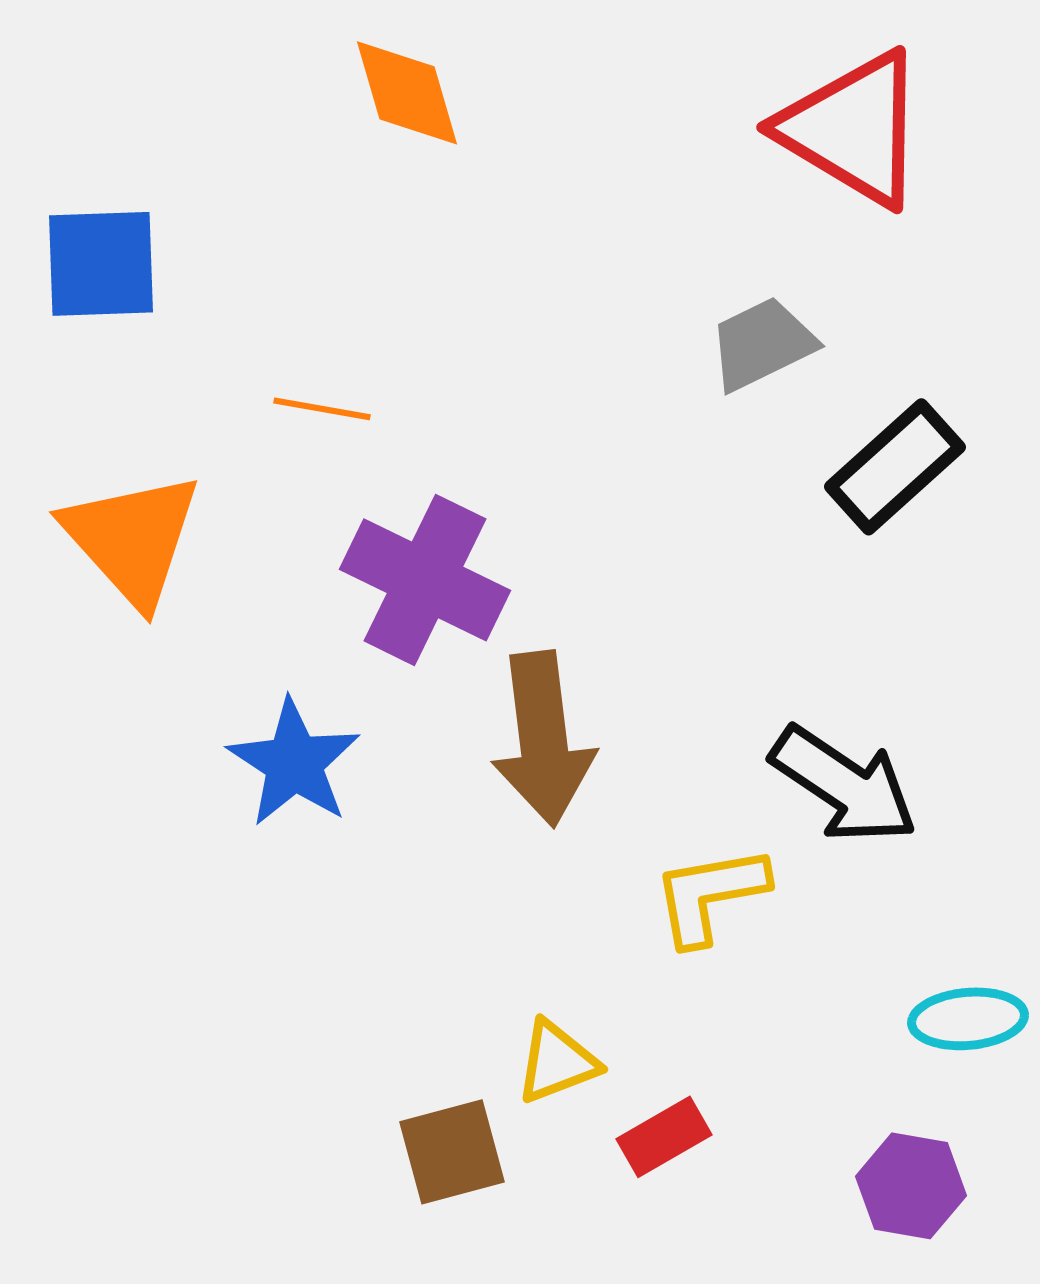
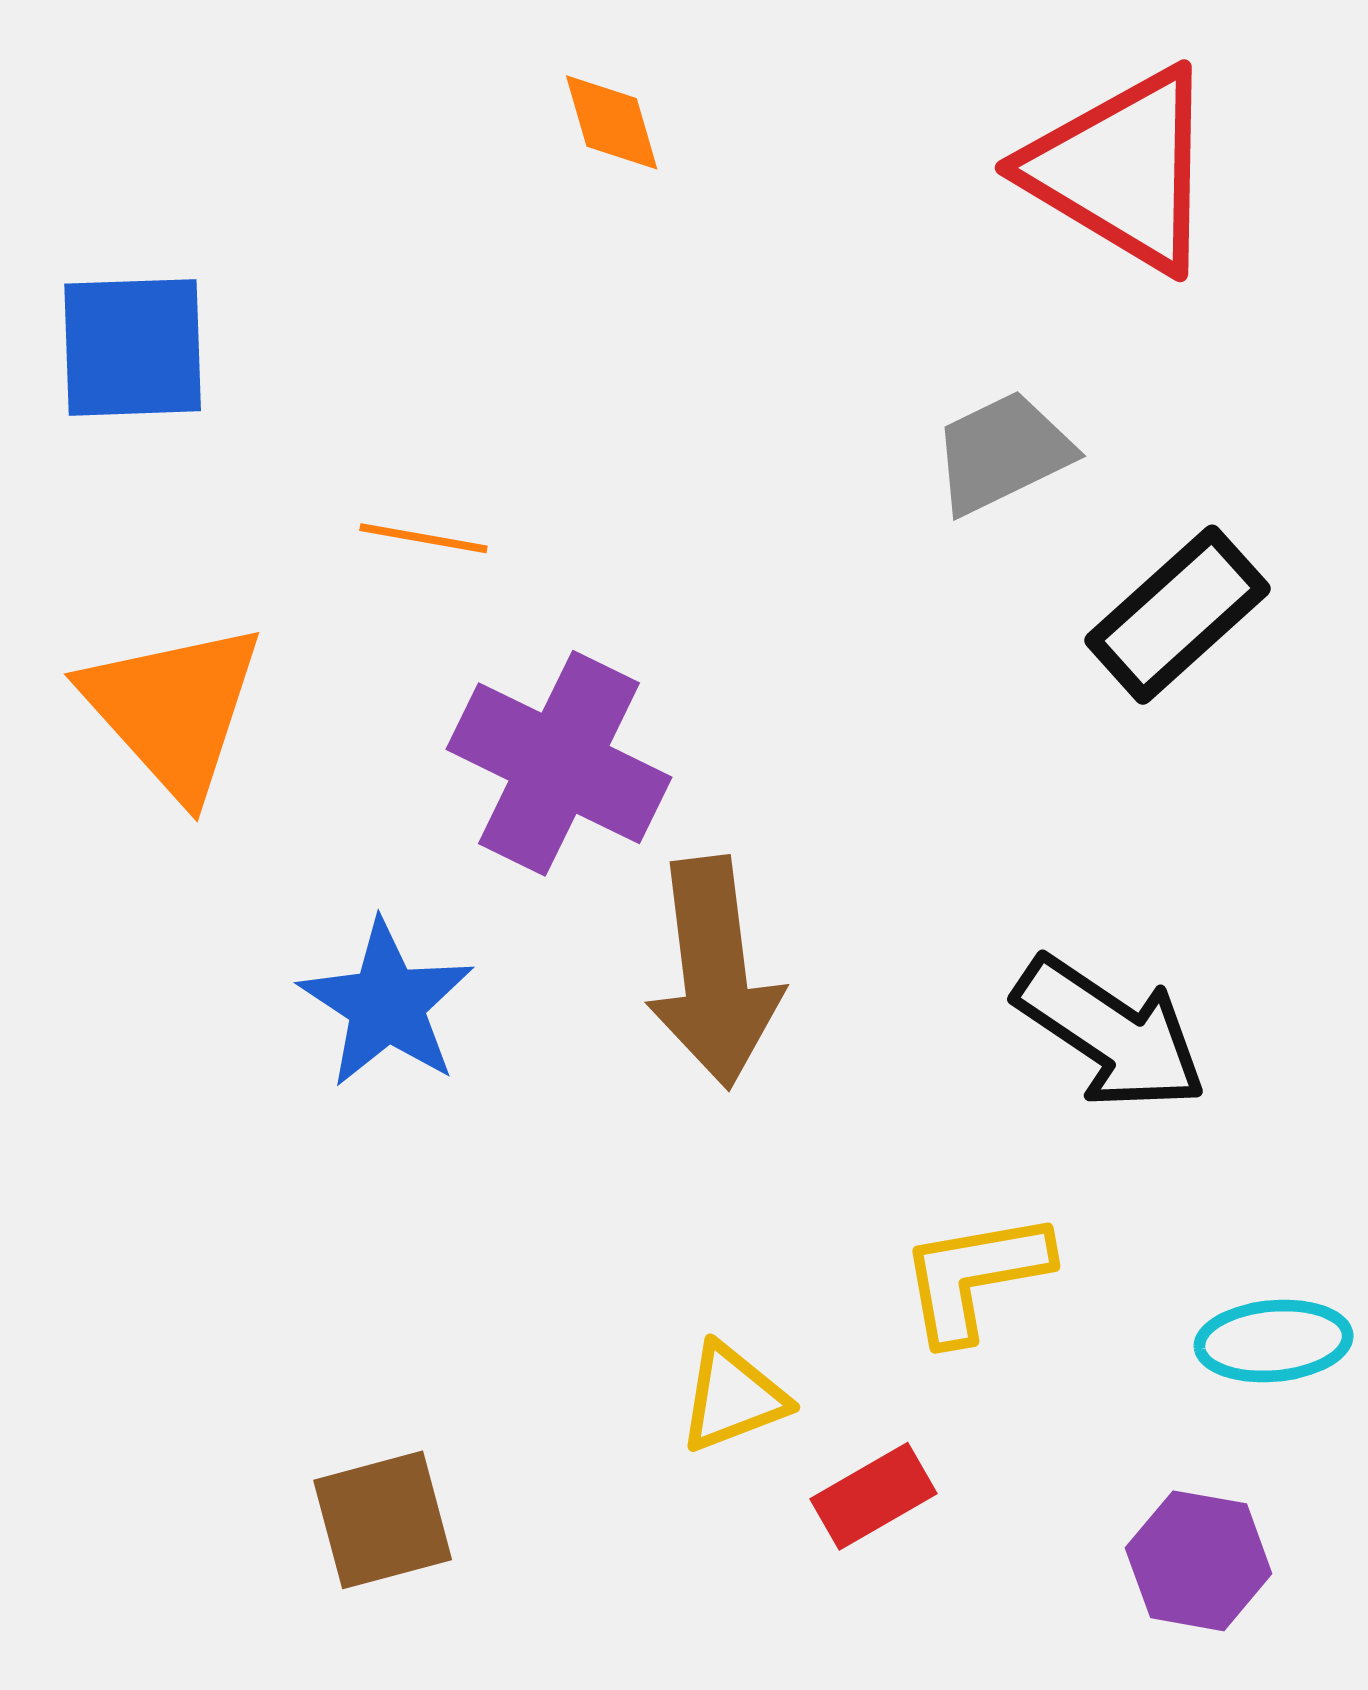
orange diamond: (407, 93) -> (612, 122), moved, size x0.7
yellow L-shape: (710, 895) -> (975, 1277), moved
brown square: (452, 1152) -> (383, 1520), moved

